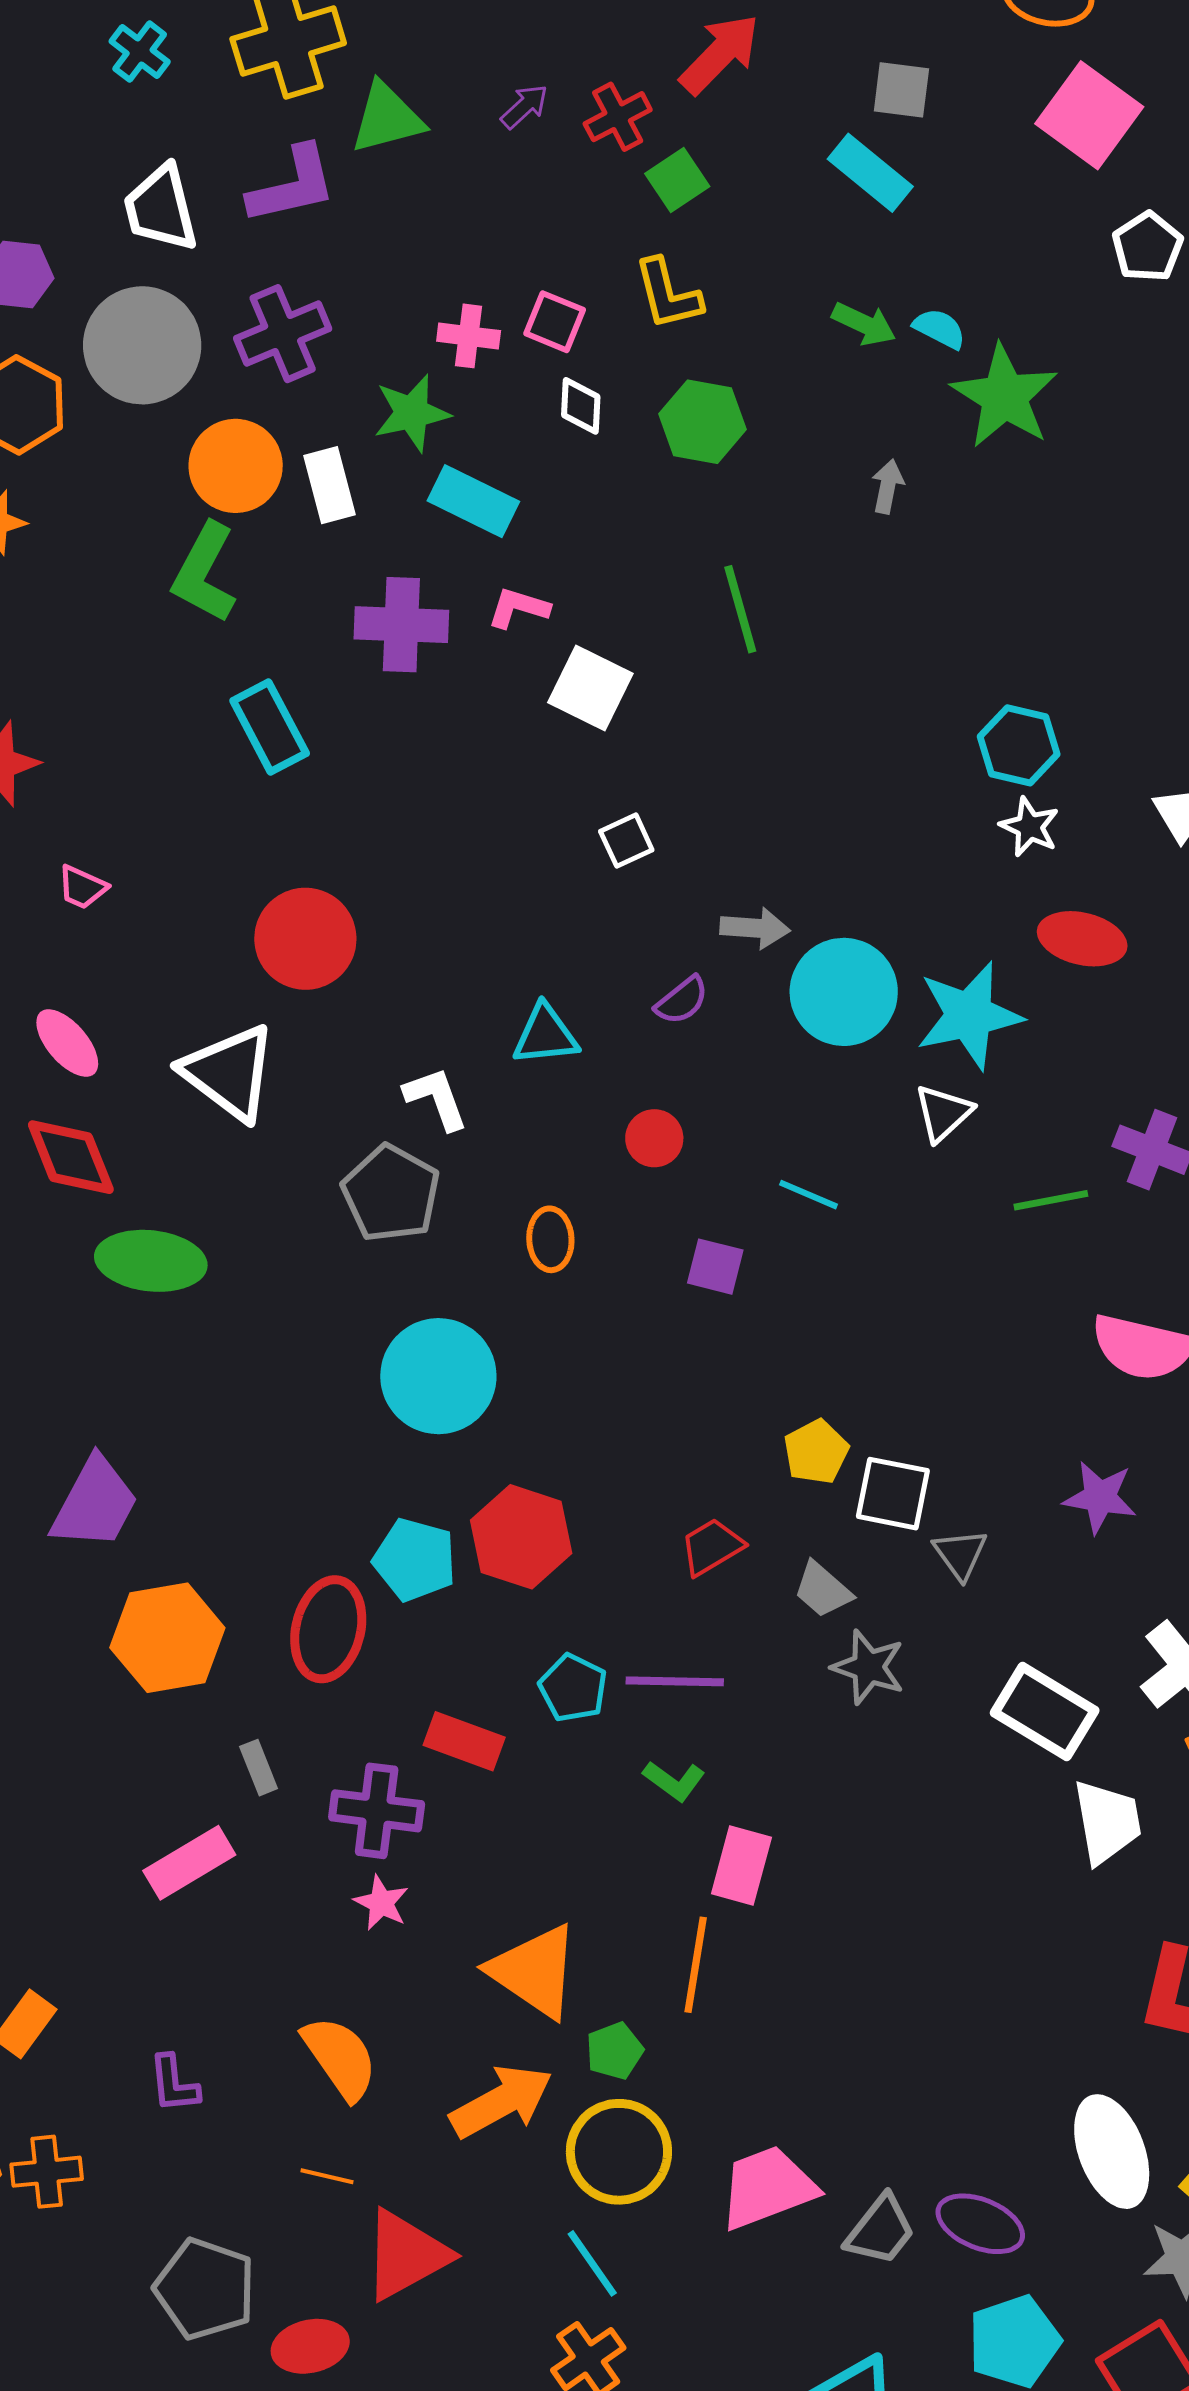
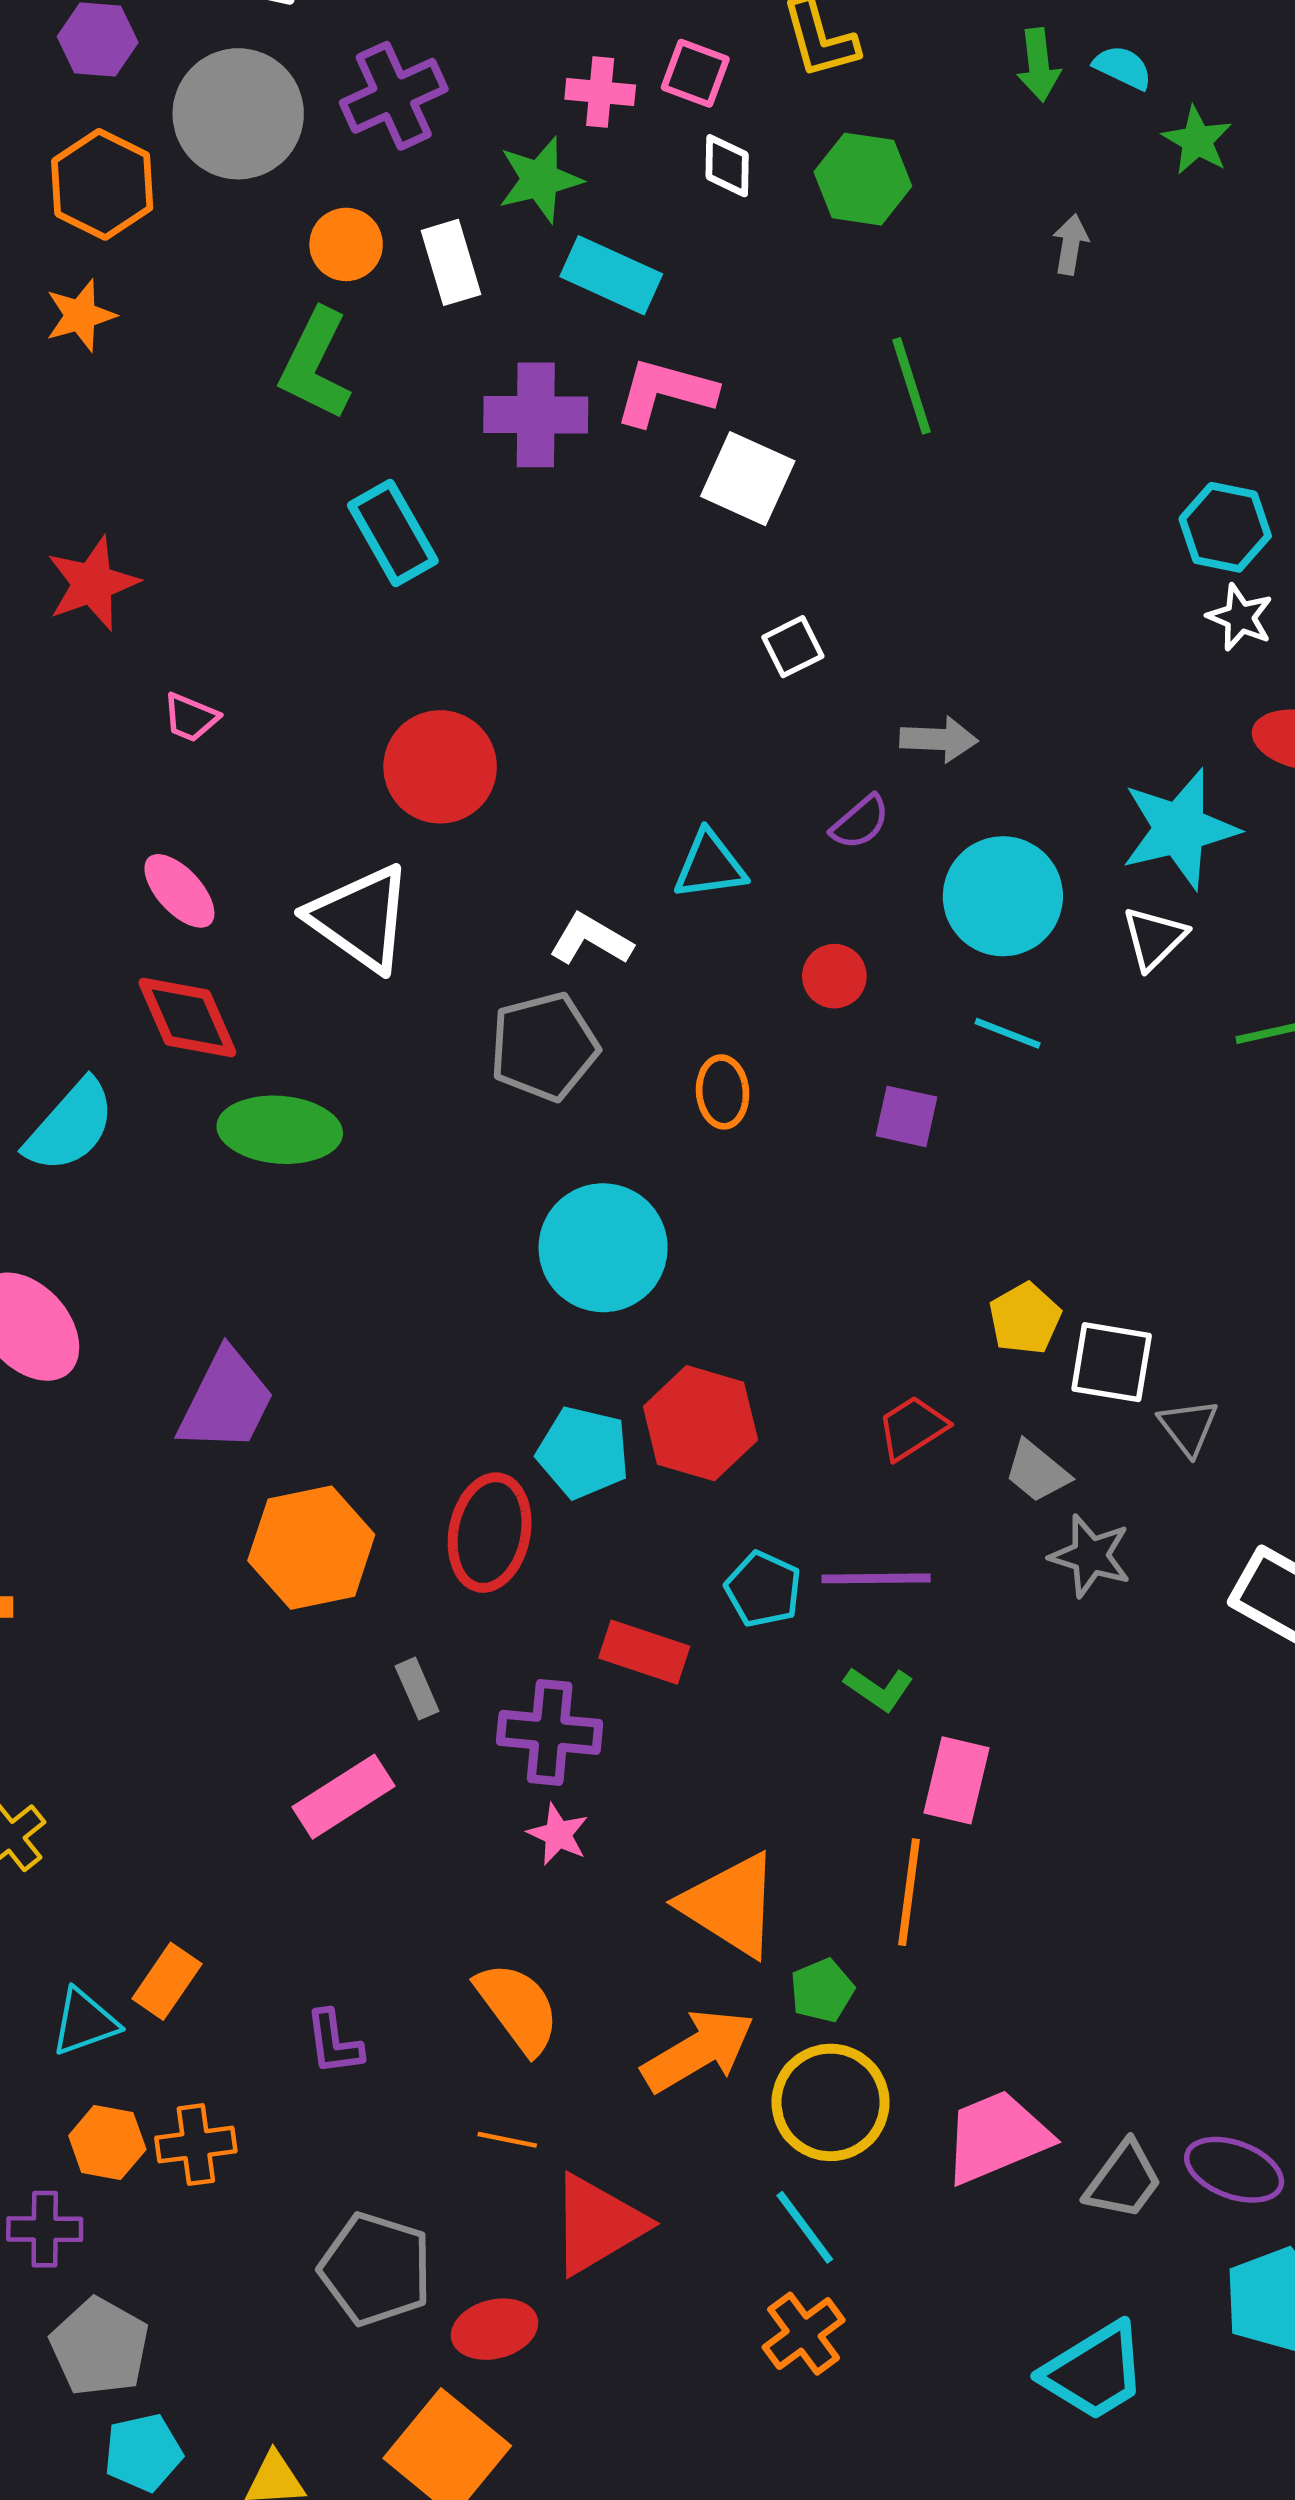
green arrow: (864, 324) -> (1039, 65), turned 60
green star: (1004, 396) -> (1197, 140), size x0.6
orange circle: (236, 466) -> (346, 244), size x0.7
pink L-shape: (518, 608) -> (665, 392), size x1.5
cyan circle: (844, 992) -> (1003, 896), moved
white L-shape: (436, 1098) -> (591, 939), turned -38
gray pentagon: (391, 1193) -> (544, 1047), turned 30

